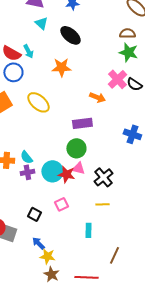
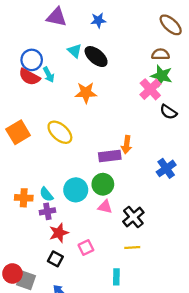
cyan triangle: (41, 23) -> (75, 51), moved
blue circle: (13, 72) -> (32, 60), moved
pink cross: (117, 79) -> (150, 89), moved
orange arrow: (97, 97) -> (127, 145), moved, turned 77
blue cross: (132, 134) -> (166, 168), turned 36
cyan circle: (52, 171) -> (76, 190), moved
red star: (66, 174) -> (59, 233), moved, turned -30

